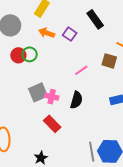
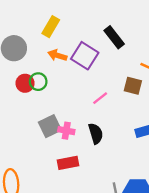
purple square: (70, 34) -> (85, 56), size x1.6
black semicircle: (76, 100) -> (96, 133), turned -30
red rectangle: (52, 124) -> (68, 163), turned -54

